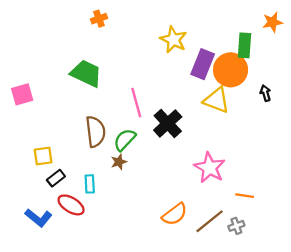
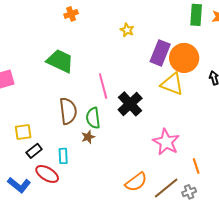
yellow star: (173, 40) -> (127, 30), moved, size x0.6
green rectangle: (245, 45) -> (196, 15), moved
green semicircle: (125, 140) -> (93, 118), turned -50
orange line: (245, 196) -> (196, 166), turned 63

